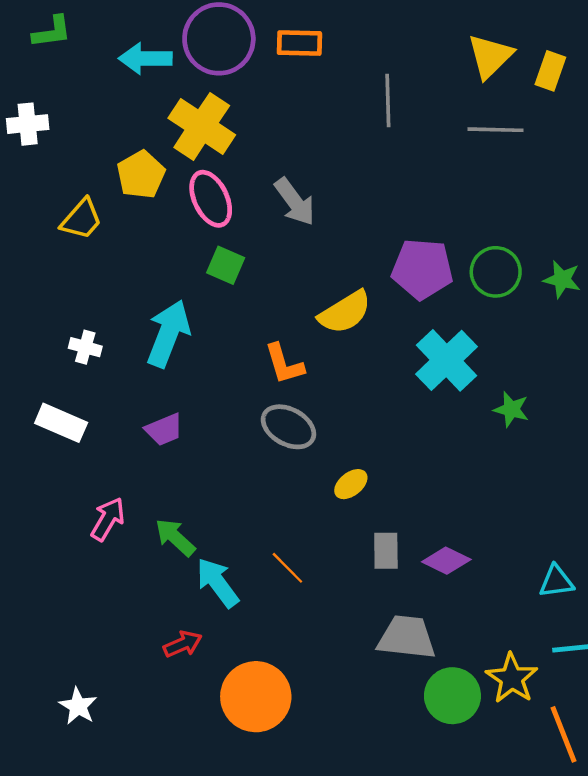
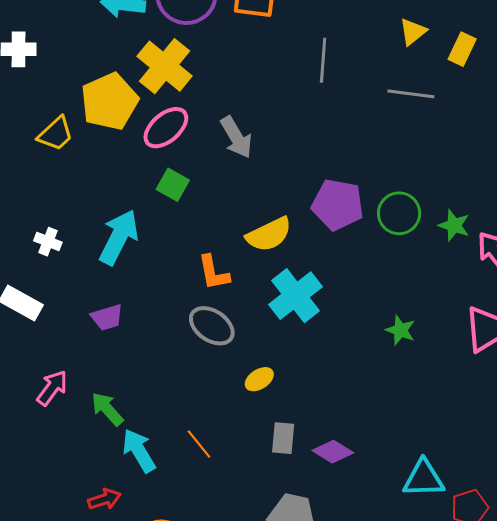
yellow triangle: (490, 56) -> (413, 32), size x0.7
yellow pentagon: (141, 175) -> (109, 101), size x1.4
pink ellipse: (211, 199) -> (166, 128), turned 69
cyan cross: (447, 360) -> (296, 296), moved
cyan triangle: (556, 581) -> (424, 479), size x1.4

